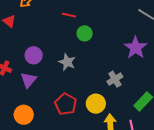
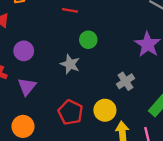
green circle: (85, 33) -> (88, 40), moved
purple circle: (34, 55) -> (24, 51), moved

